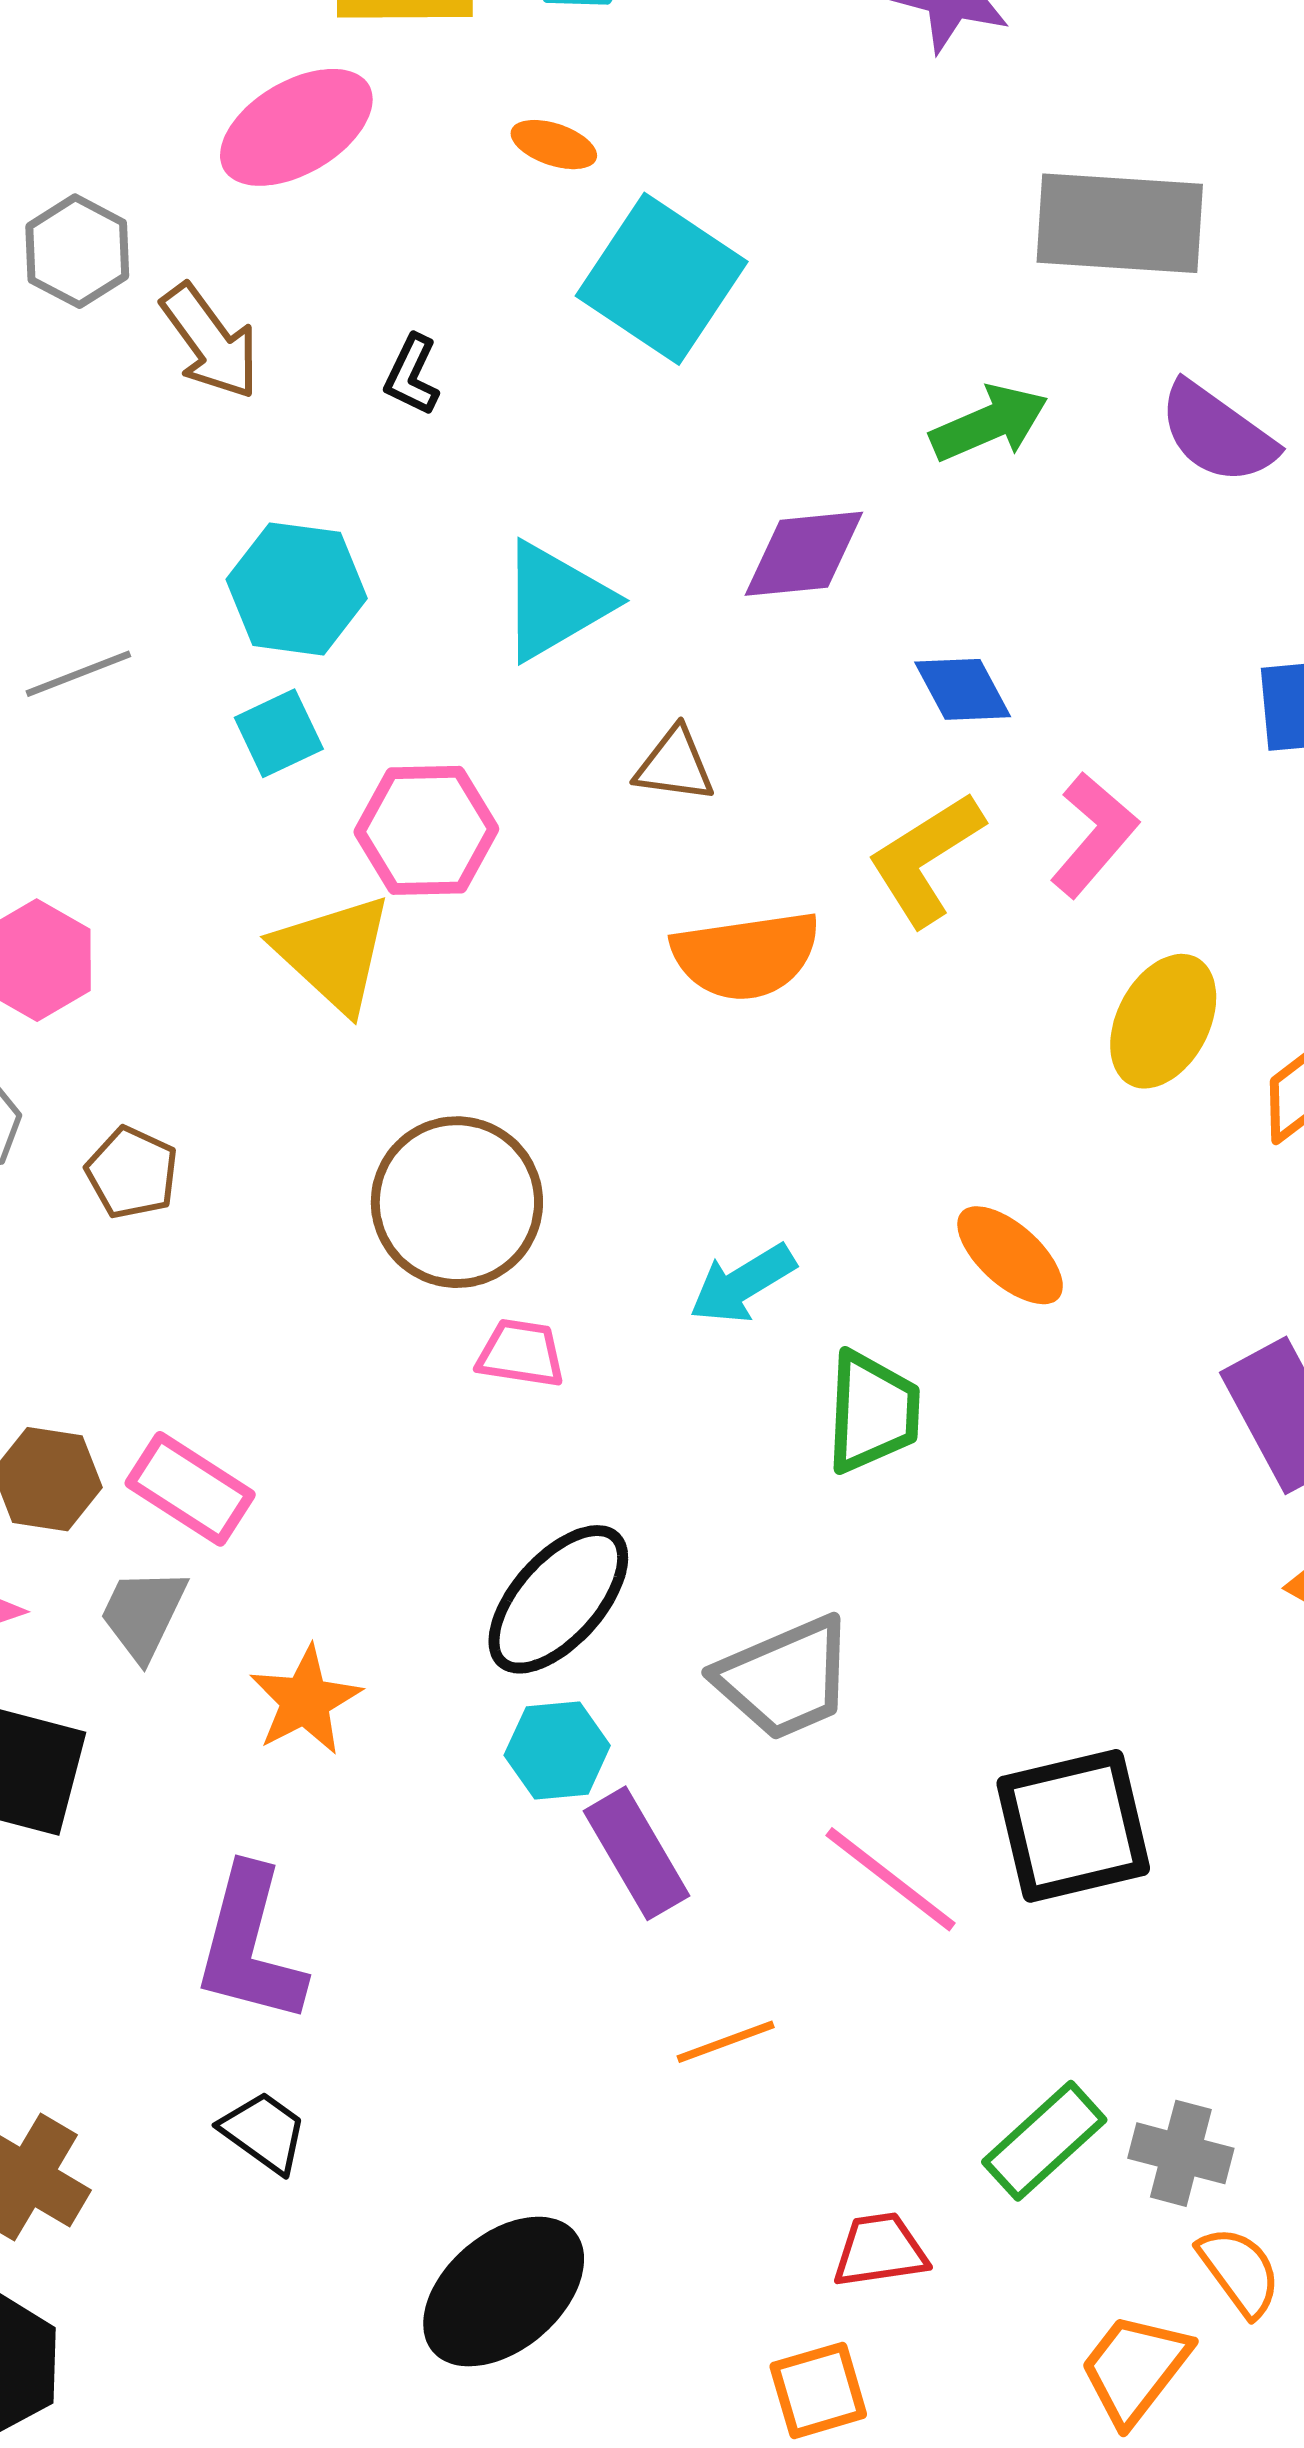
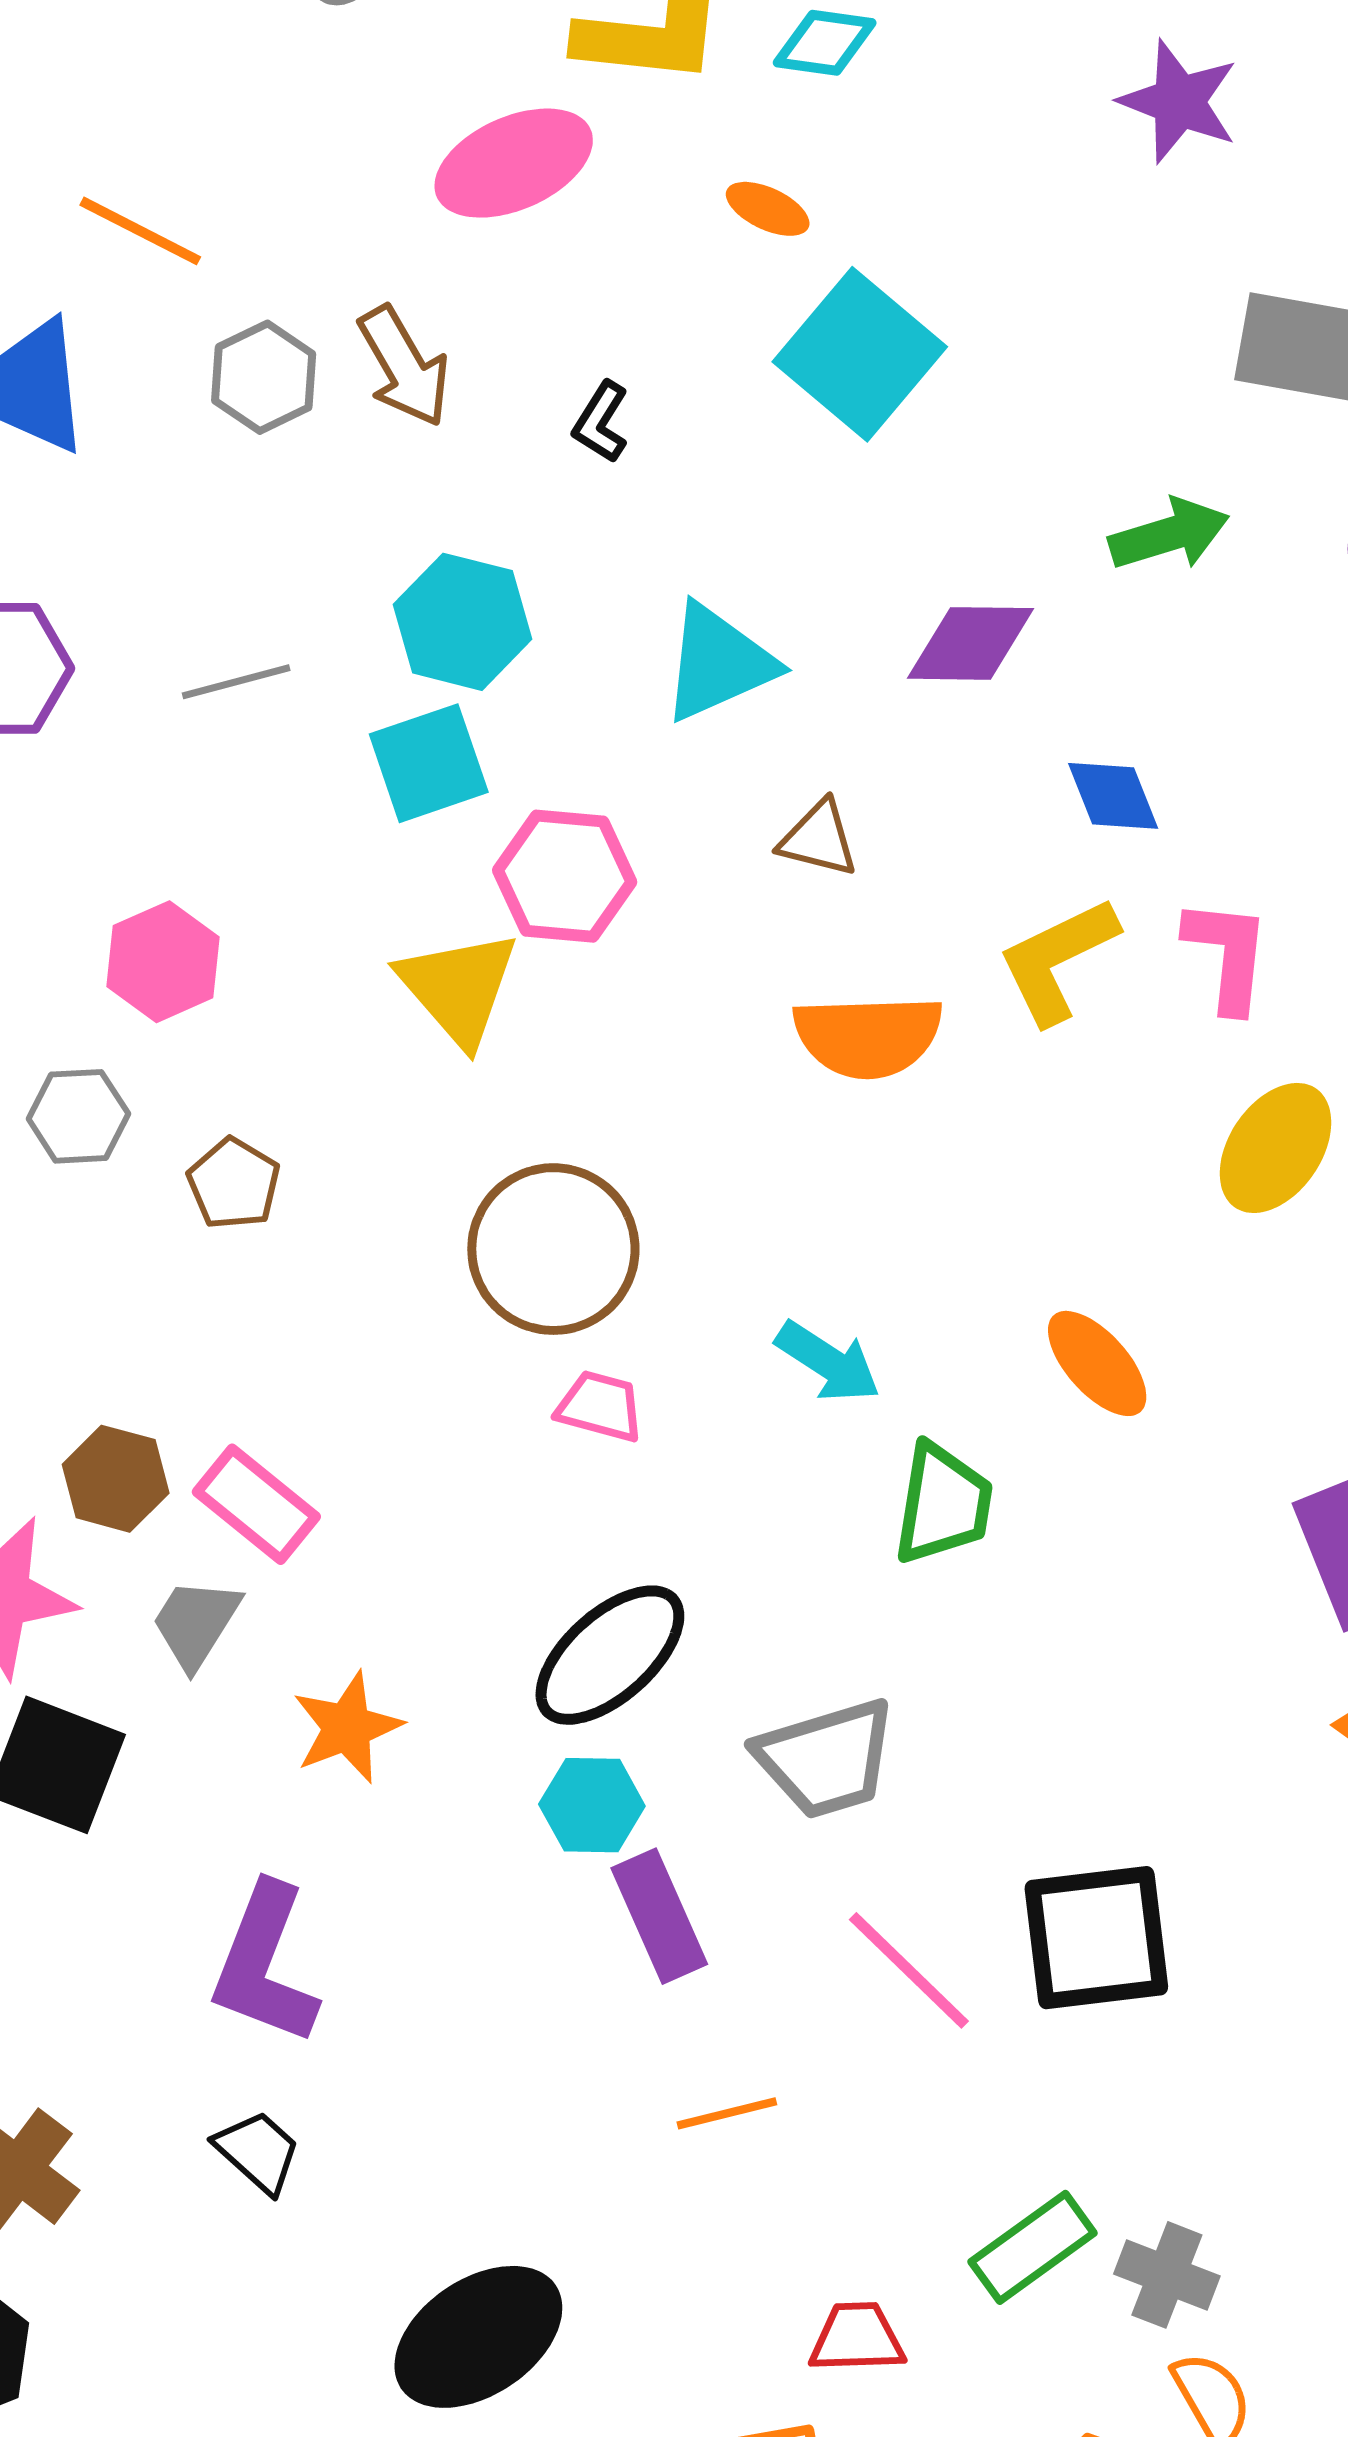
gray hexagon: (77, 251) -> (264, 377), moved
cyan square: (279, 733) -> (429, 763), size x1.4
pink L-shape: (1094, 835) -> (1227, 955), turned -41
cyan arrow: (742, 1284) -> (828, 1362), turned -122

